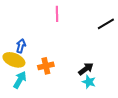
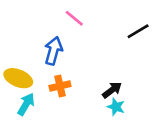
pink line: (57, 14) -> (74, 18), turned -49
blue arrow: (21, 46) -> (53, 51), moved, size x1.5

